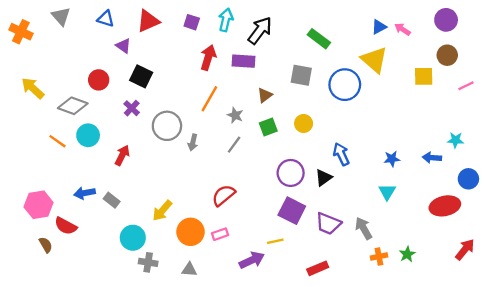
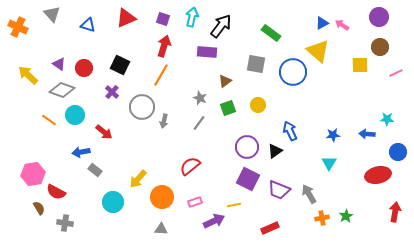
blue triangle: (106, 19) -> (88, 25), moved
purple triangle: (123, 46) -> (59, 64), moved
red arrow: (208, 58) -> (164, 46), moved
orange line: (209, 99) -> (161, 75), moved
red arrow: (122, 155) -> (104, 132), turned 102
blue arrow: (85, 193) -> (81, 152), moved
pink rectangle: (220, 234) -> (195, 202), moved
red arrow: (465, 249) -> (395, 212), turned -30
gray cross: (148, 262) -> (65, 223), moved

